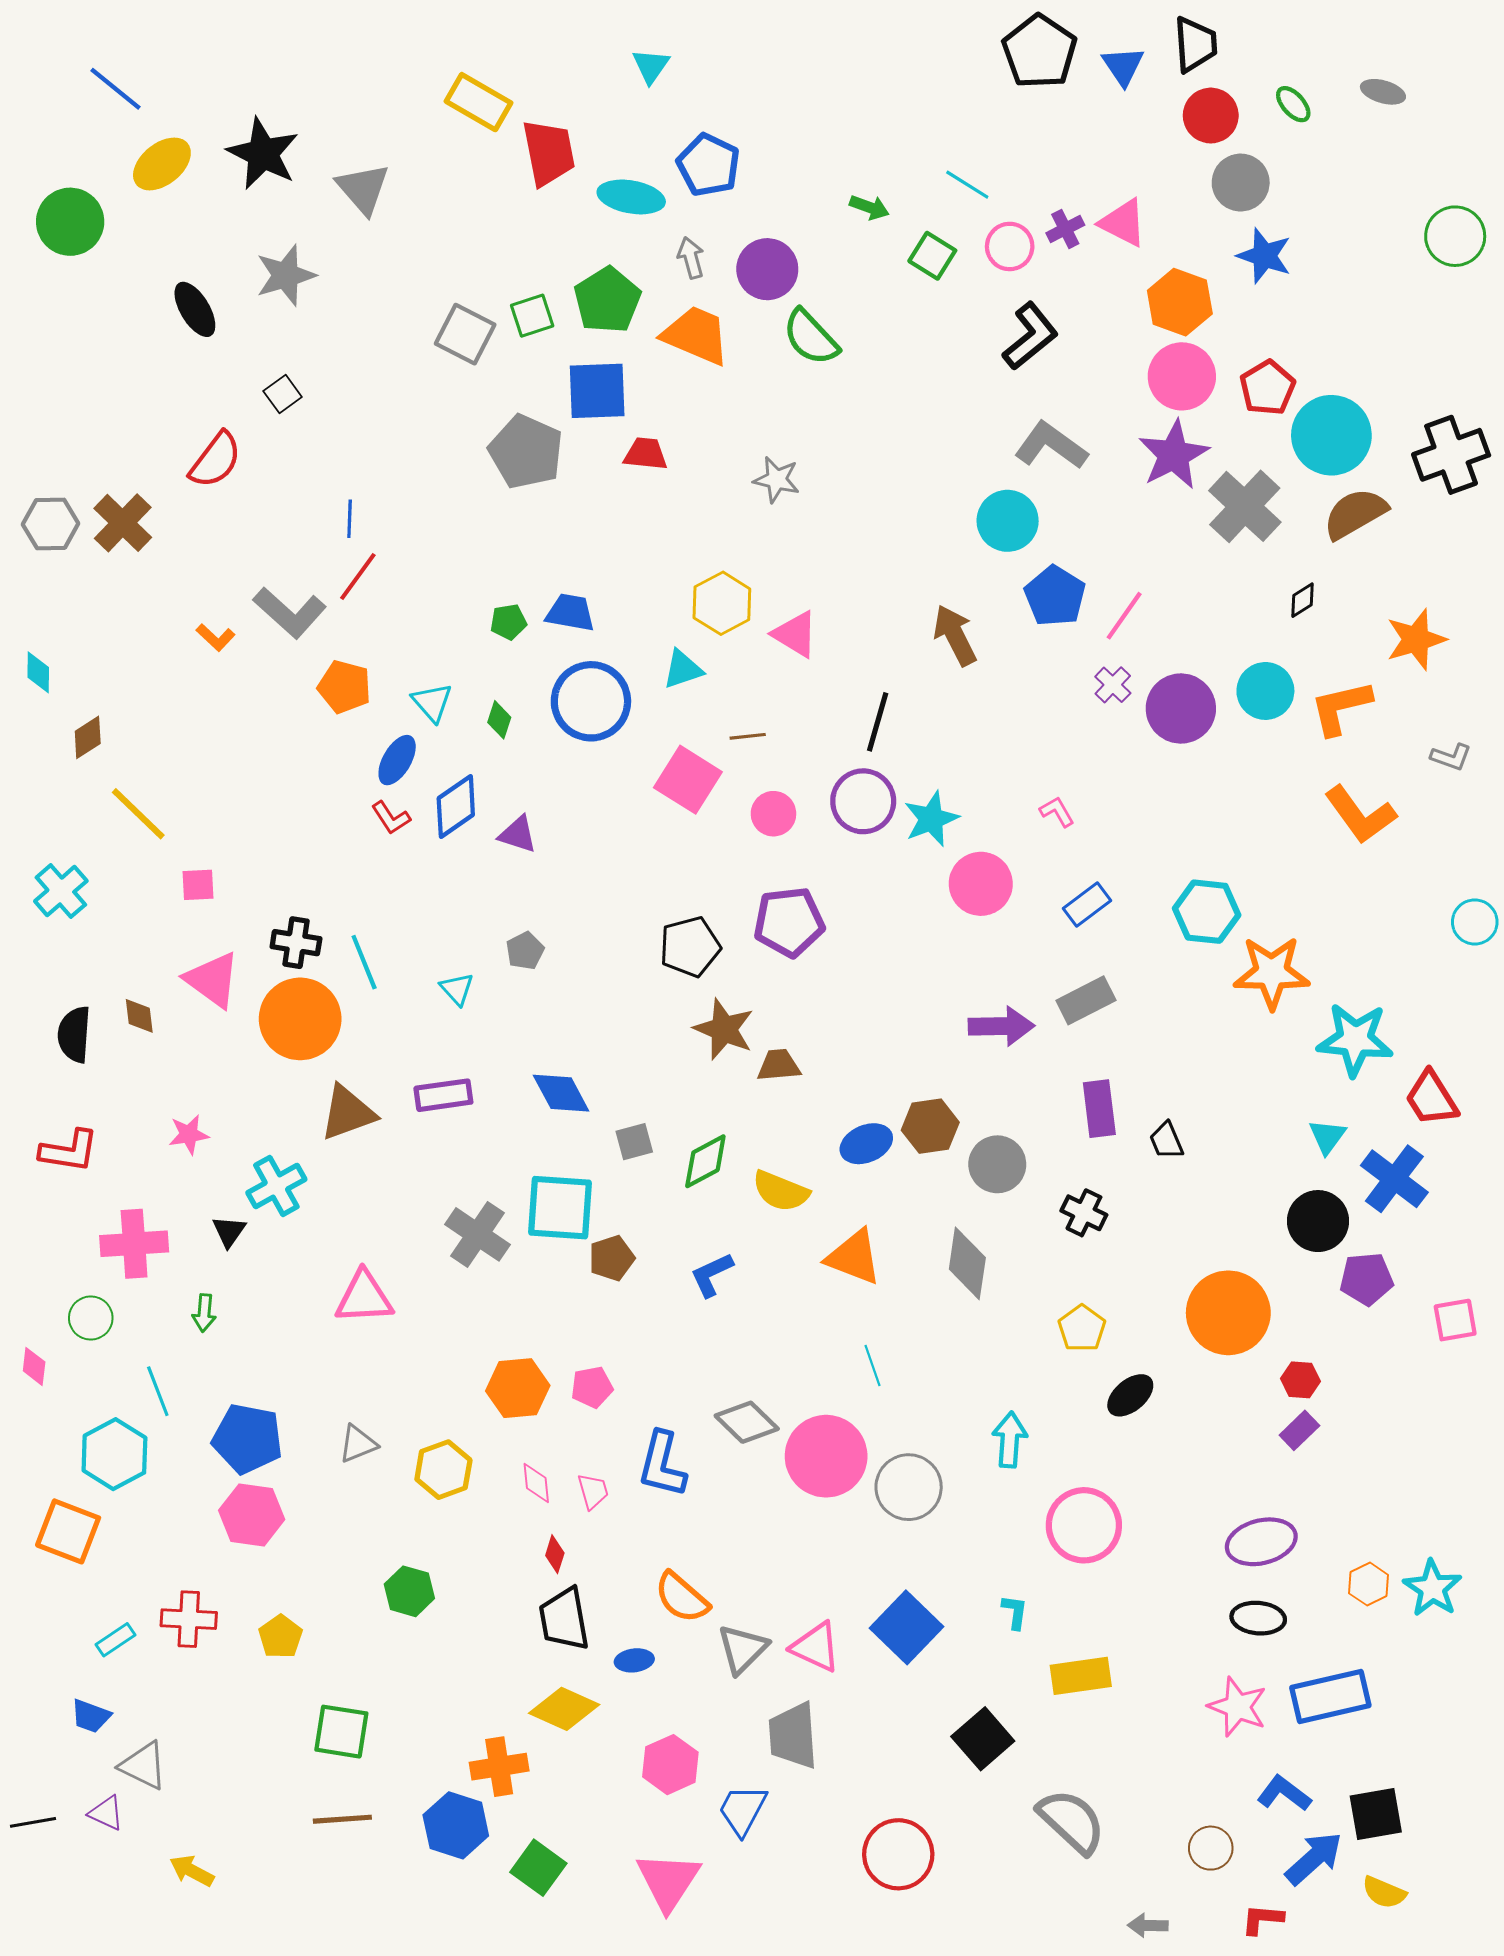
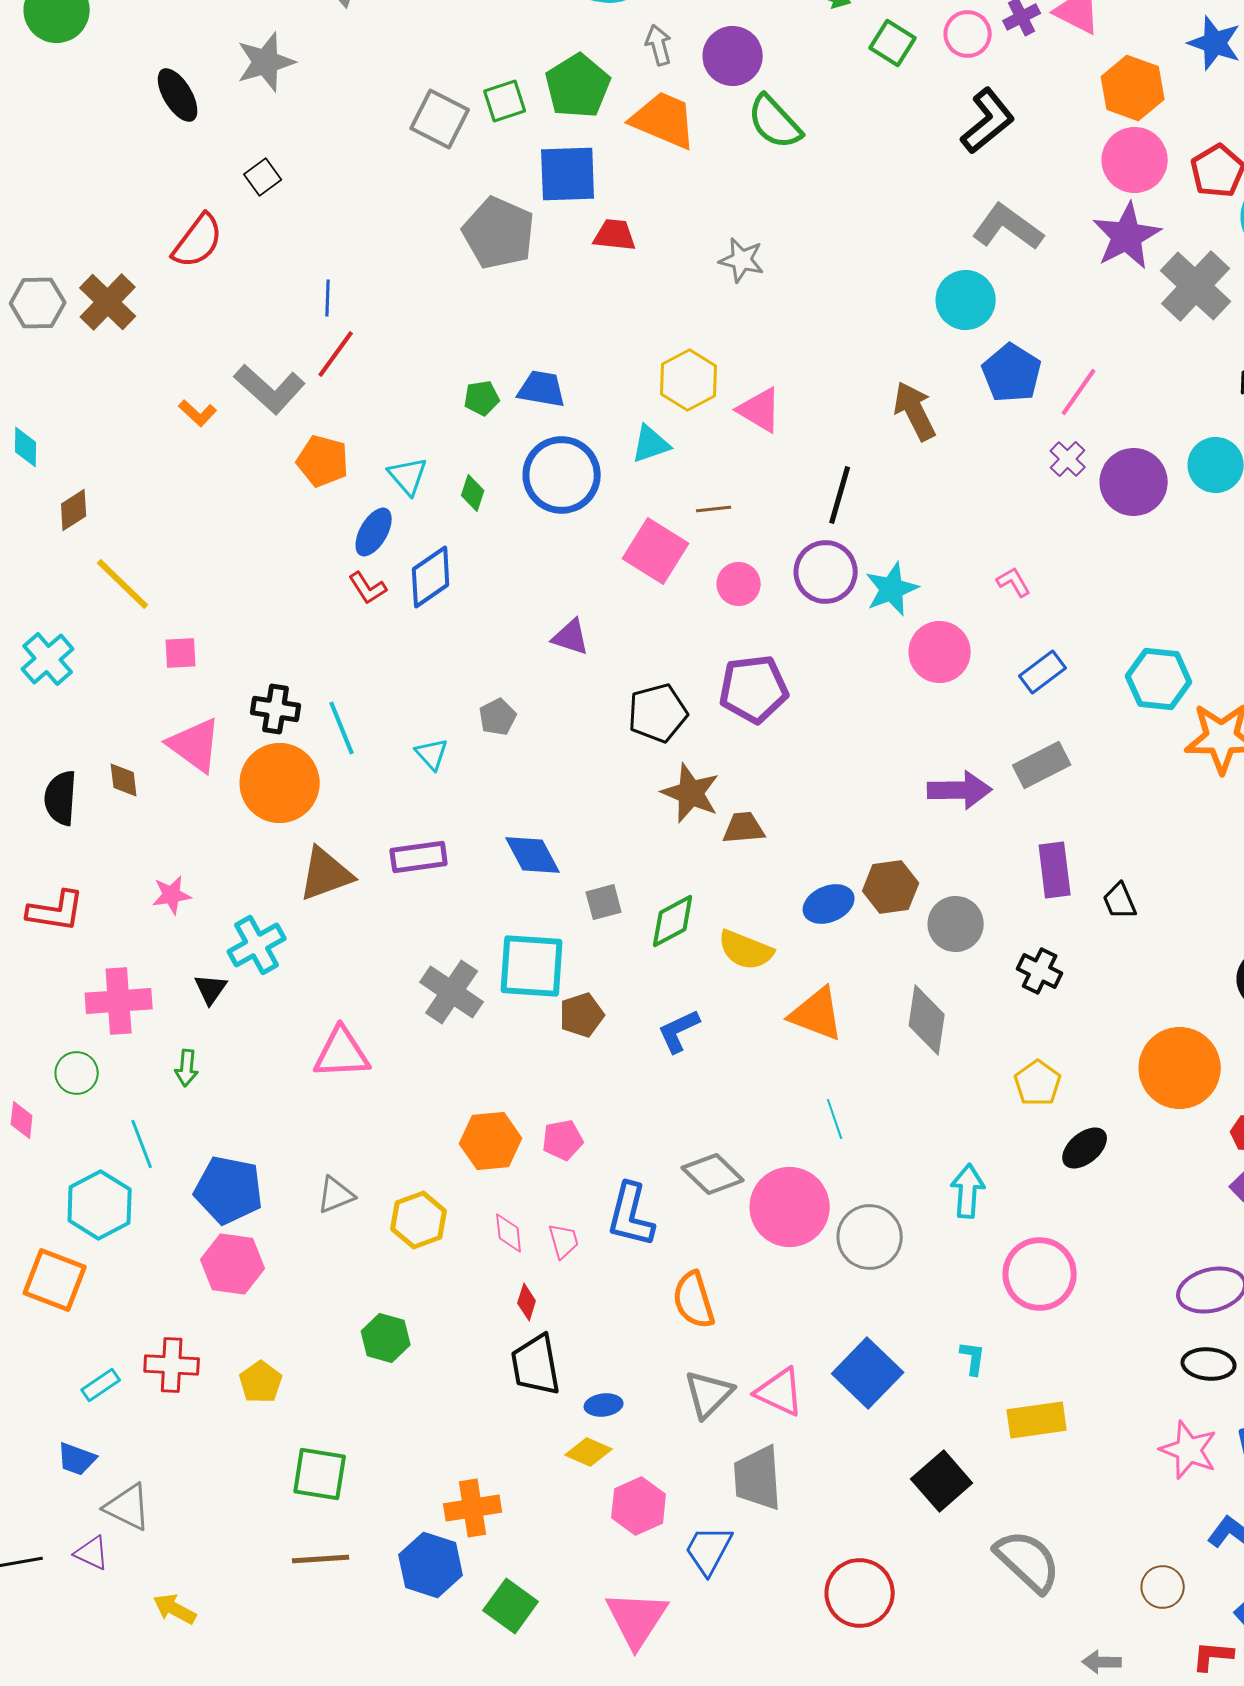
purple triangle: (518, 834) -> (571, 637), moved
orange semicircle: (682, 1597) -> (694, 1300), moved, turned 32
yellow diamond: (564, 1709) -> (589, 1452), moved, size x0.7

